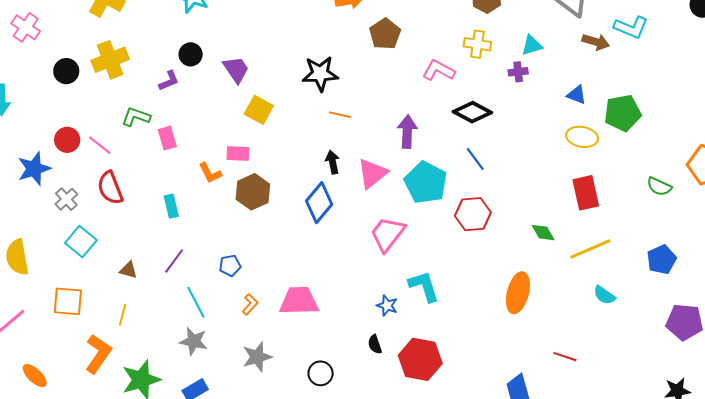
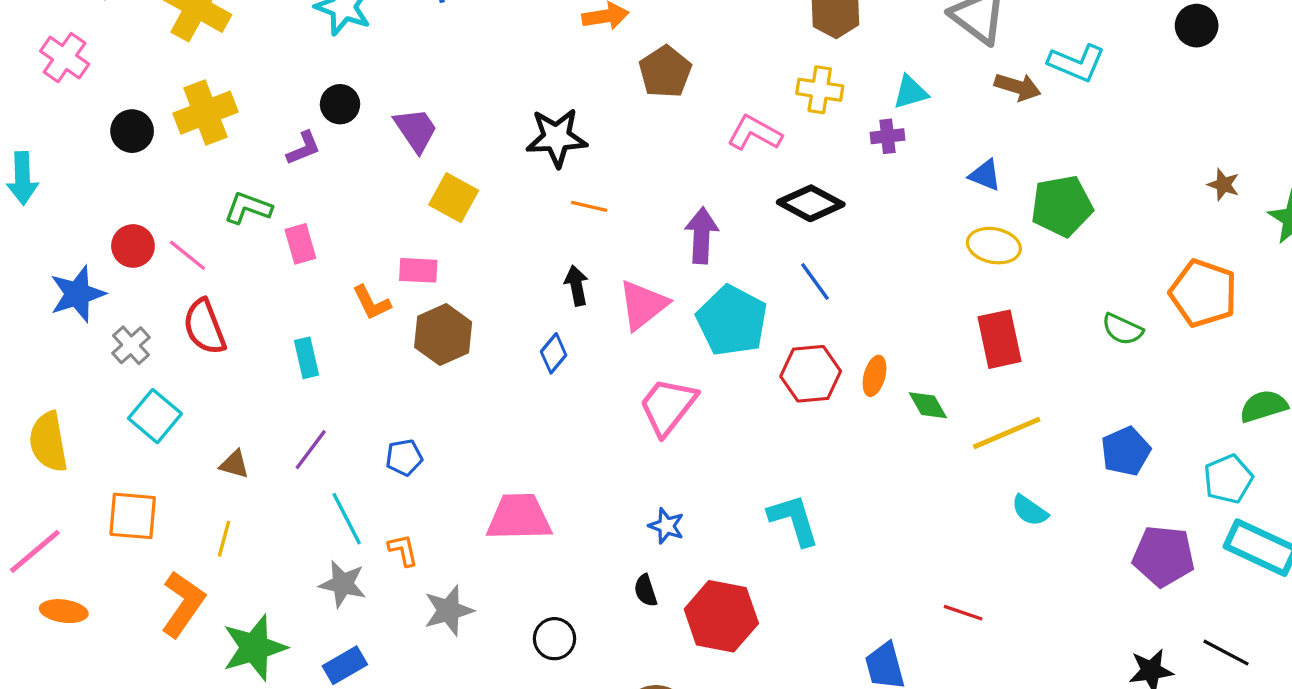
blue diamond: (319, 203) -> (554, 353), size x0.6
cyan L-shape: (424, 286) -> (794, 520), moved
orange ellipse: (518, 293) -> (875, 376), moved, size x0.6
orange L-shape: (250, 304) -> (403, 550), moved, turned -55
orange ellipse: (35, 376) -> (64, 611), moved, turned -36

